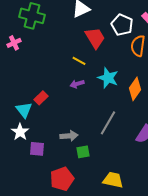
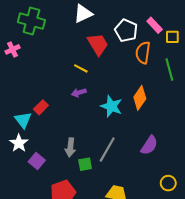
cyan star: (108, 78) -> (111, 106), moved
gray line: (108, 123) -> (107, 149), moved
gray arrow: (69, 136) -> (70, 147), turned 102
purple square: (37, 149) -> (37, 161), turned 35

